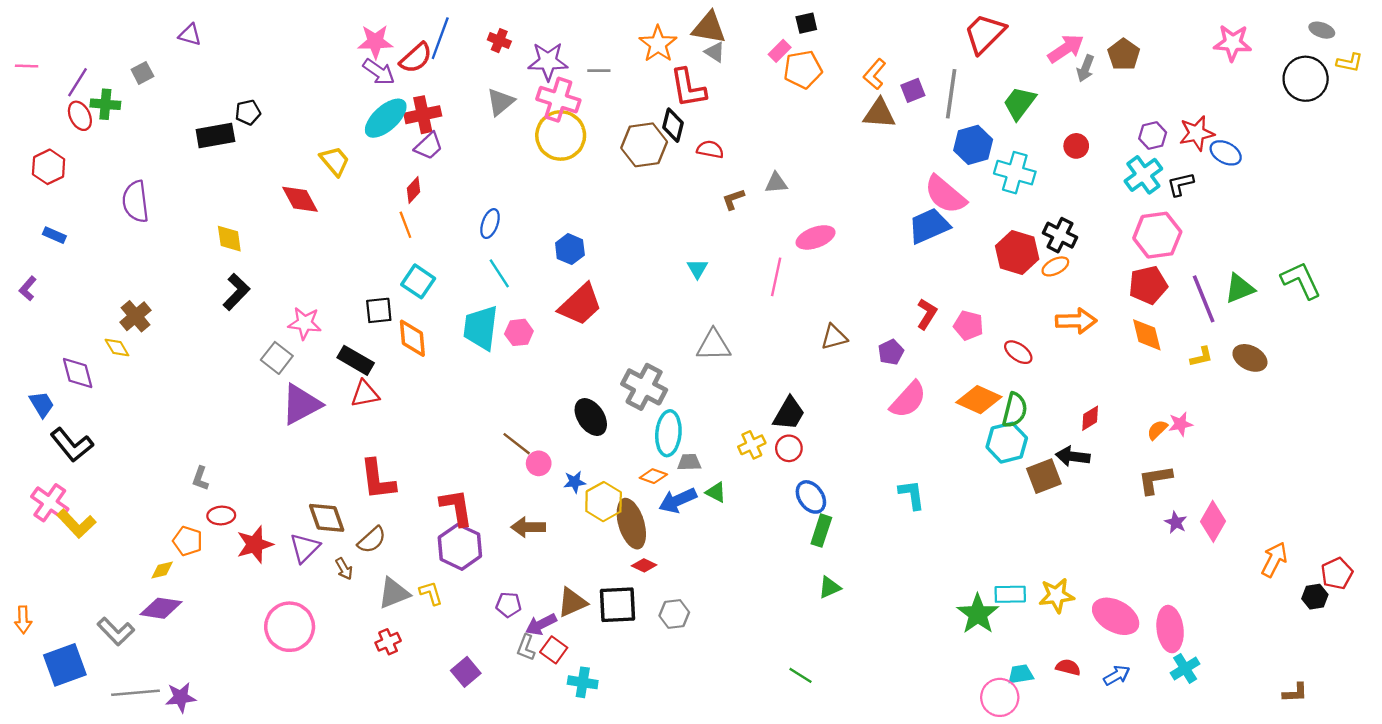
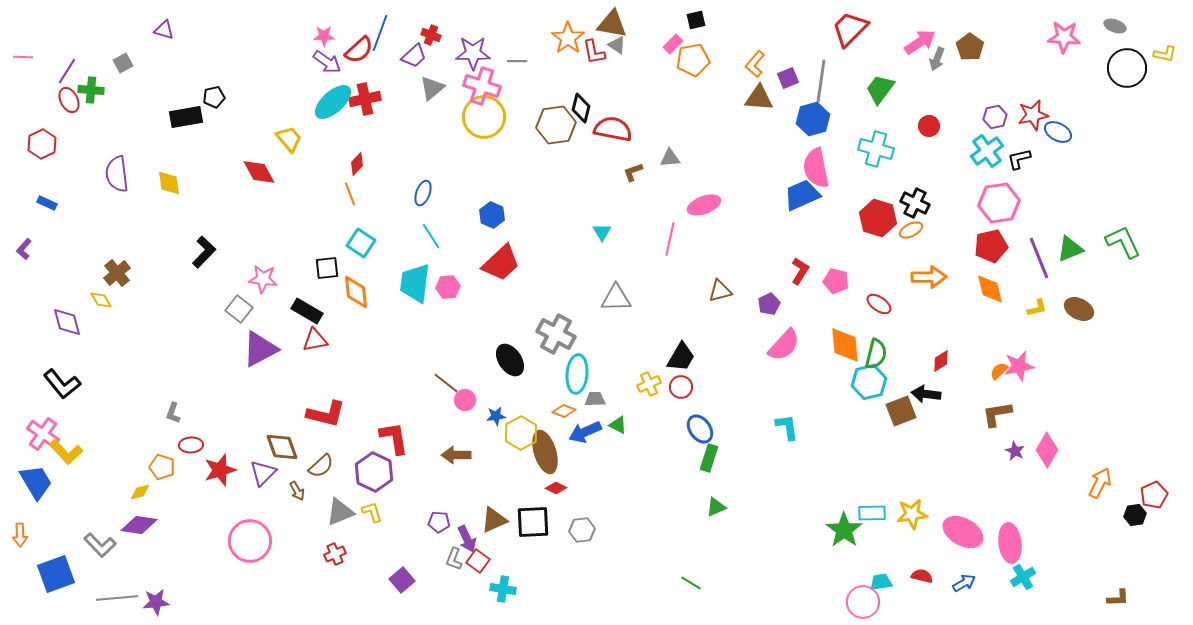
gray ellipse: (1322, 30) -> (1115, 26), moved
pink star: (375, 42) -> (324, 36), size x0.7
red L-shape: (688, 88) -> (594, 52), moved, size x0.7
blue hexagon: (973, 145) -> (813, 119), moved
purple trapezoid: (429, 146) -> (414, 56), moved
red semicircle: (710, 149) -> (613, 129), size x1.6
pink semicircle: (945, 195) -> (816, 168), turned 39
yellow diamond: (229, 239) -> (169, 183), moved
orange diamond: (979, 400) -> (845, 345), turned 60
blue trapezoid: (42, 404) -> (36, 482), moved, size x1.5
pink star: (1180, 424) -> (1019, 366), size x1.4
red L-shape: (378, 480) -> (326, 414), turned -69
purple hexagon: (460, 547) -> (374, 472), moved
purple arrow: (541, 624) -> (467, 539), turned -88

